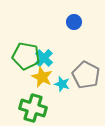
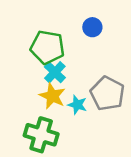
green pentagon: (26, 56) -> (47, 47), moved

